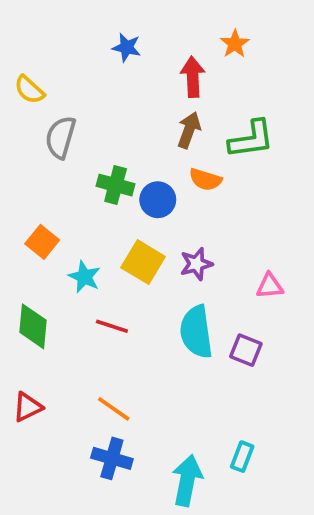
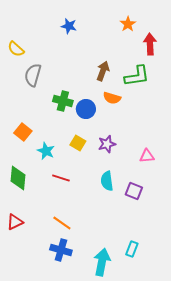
red arrow: (193, 77) -> (150, 44), moved
yellow square: (143, 262) -> (78, 143), size x0.7
cyan semicircle: (196, 332) -> (107, 181), size x0.7

